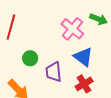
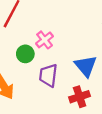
pink cross: (72, 29) -> (45, 40), moved, size x0.7

